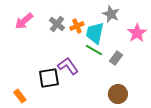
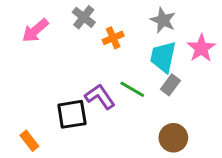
gray cross: (57, 24) -> (84, 17), moved
cyan trapezoid: (95, 33) -> (163, 57), moved
green line: (94, 50) -> (132, 89), moved

